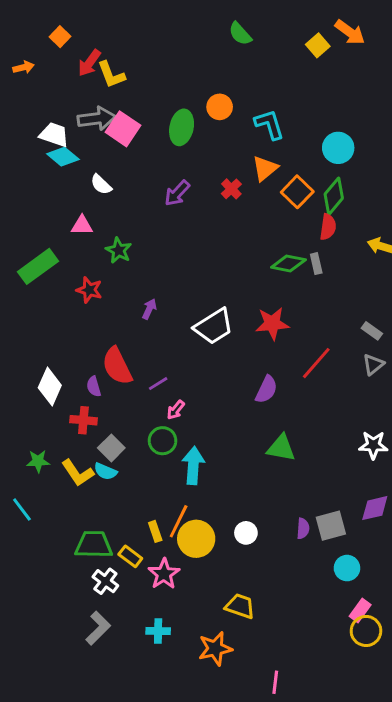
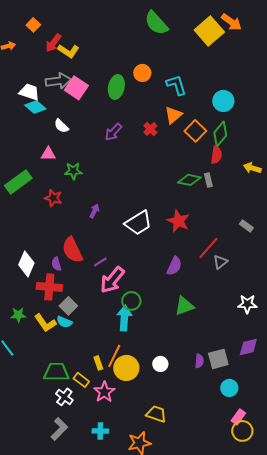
green semicircle: (240, 34) -> (156, 23), size x1.5
yellow square: (318, 45) -> (209, 31), size x1.8
yellow L-shape: (111, 75) -> (68, 51), turned -35
green star: (119, 250) -> (73, 171), turned -30
red star: (272, 324) -> (178, 221), turned 30
gray triangle: (373, 365) -> (220, 262), moved
pink arrow: (176, 410) -> (112, 280), size x2.0
red cross: (83, 420) -> (49, 287), size x1.4
green circle: (163, 441) -> (131, 301), moved
green triangle: (281, 448) -> (184, 306), turned -30

